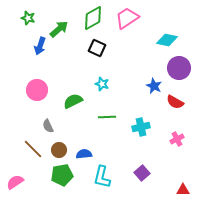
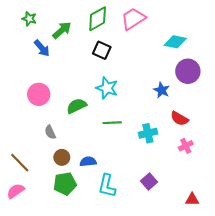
blue arrow: (40, 46) -> (42, 48), turned -60
cyan star: (102, 84) -> (107, 88), size x1.5
red semicircle: (175, 102) -> (179, 119), moved
brown line: (33, 149) -> (20, 163), moved

